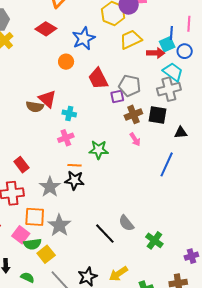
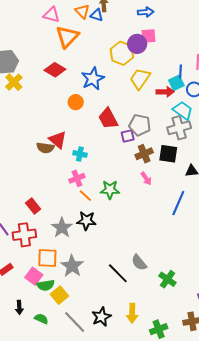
yellow trapezoid: (131, 39) -> (140, 79), turned -30
orange line: (75, 165) -> (85, 196), moved, turned 40
yellow arrow: (118, 274) -> (132, 313), turned -54

